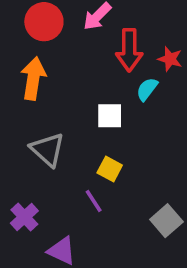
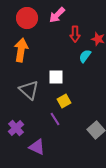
red arrow: (129, 50) -> (75, 34), size x0.7
white square: (110, 116) -> (56, 77), moved
yellow square: (110, 169) -> (64, 101), turned 32

